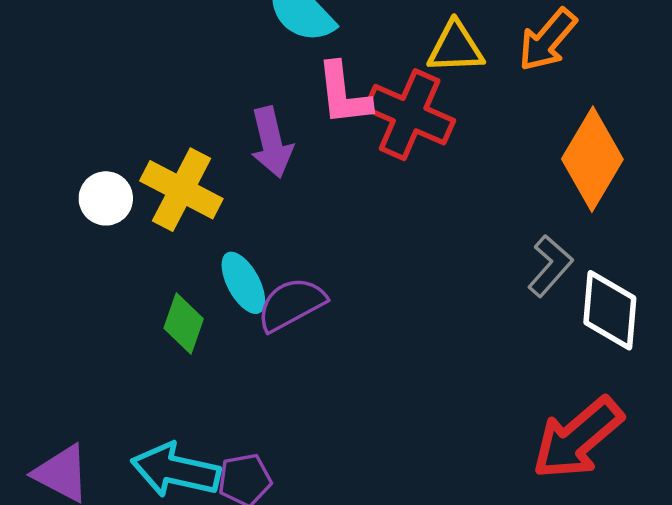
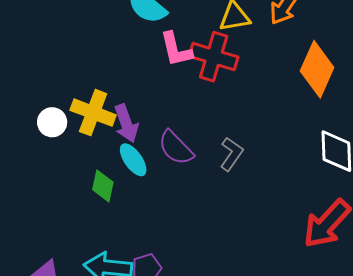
purple arrow: (272, 142) -> (126, 123), moved
gray L-shape: (550, 266) -> (231, 154), moved
purple semicircle: (291, 304) -> (176, 148), moved, turned -99

